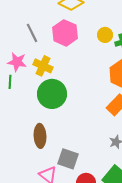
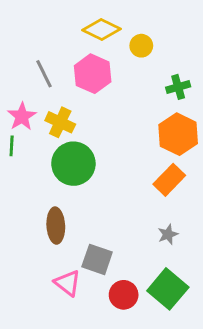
yellow circle: (105, 35) -> (141, 46), moved
pink star: (17, 62) -> (22, 116), turned 30

